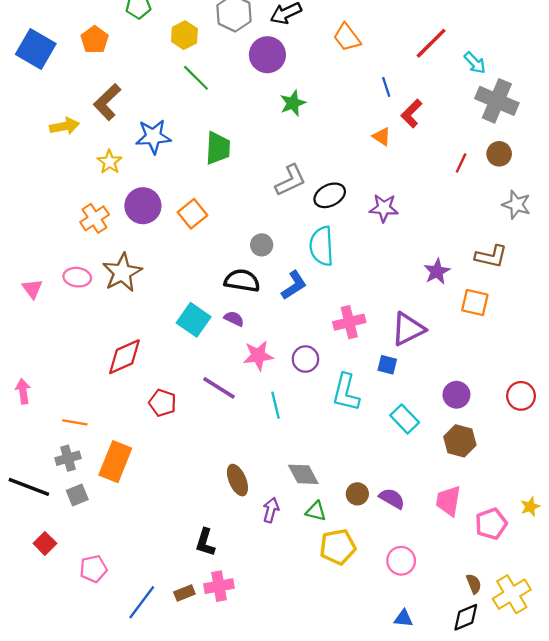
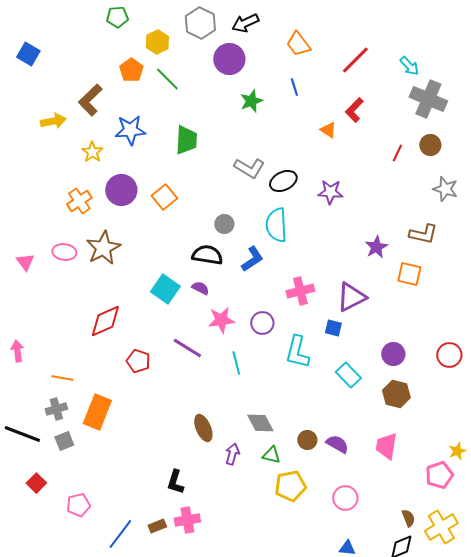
orange pentagon: (95, 40) -> (131, 70), moved
red line: (431, 43) -> (355, 60), moved
blue square: (36, 49) -> (28, 54), size x0.7
blue line: (386, 87) -> (294, 87), moved
gray L-shape: (290, 180) -> (249, 168), turned 56
pink pentagon: (491, 524) -> (439, 475), moved

